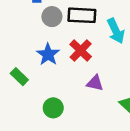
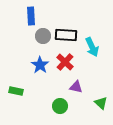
green rectangle: (19, 77) -> (16, 91), moved, turned -32
green circle: (53, 108) -> (60, 106), moved

